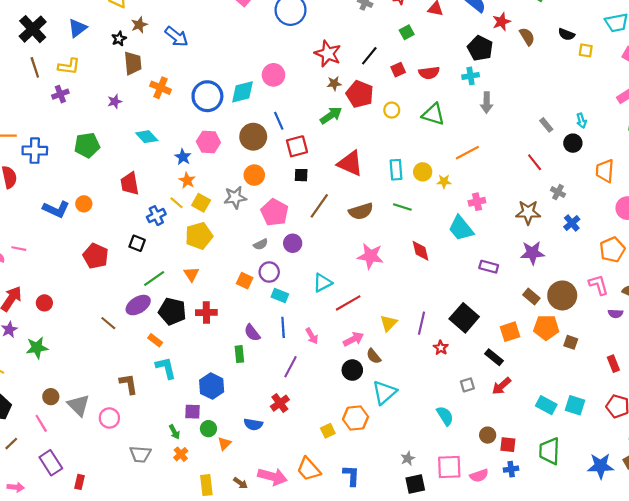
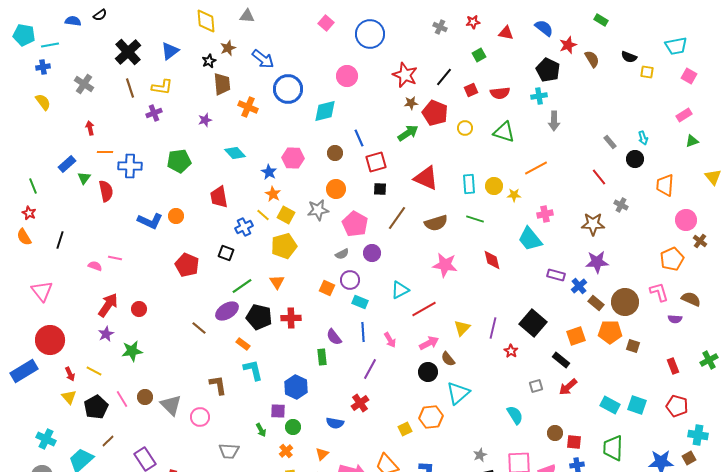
pink circle: (273, 75) -> (347, 76), moved
blue circle: (207, 96) -> (288, 89), moved
brown circle: (253, 137) -> (335, 153), size x0.6
blue cross: (572, 223) -> (579, 286), moved
pink line: (41, 423) -> (122, 399), moved
orange triangle: (224, 444) -> (322, 454), moved
orange cross: (181, 454) -> (286, 451), moved

